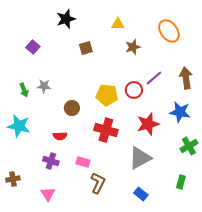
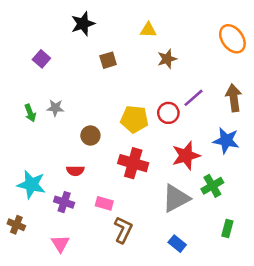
orange ellipse: (169, 31) -> (232, 39), moved
cyan star: (19, 126) -> (31, 185), moved
green cross: (189, 146) -> (212, 186), moved
brown cross: (13, 179) -> (16, 225), turned 32

